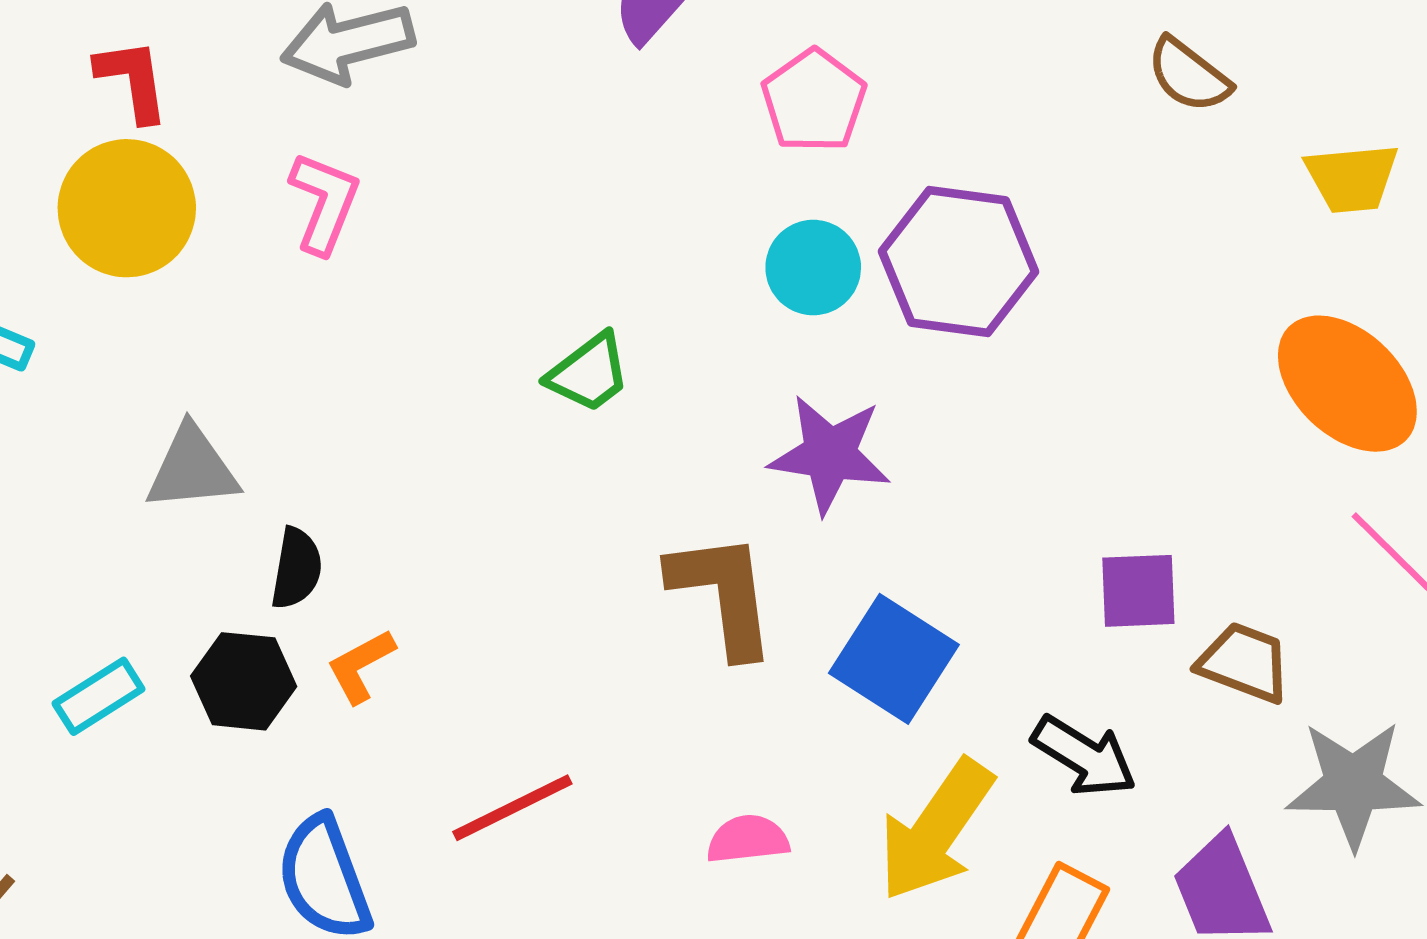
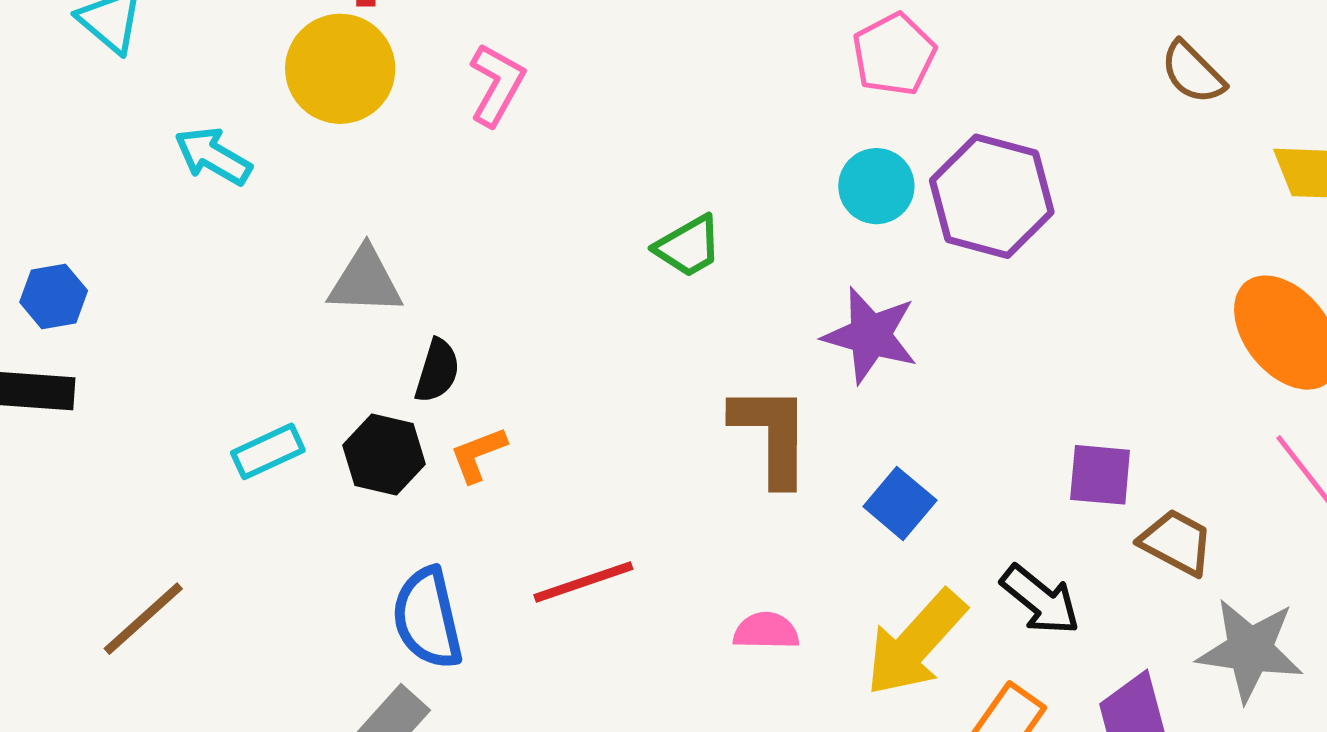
blue square: (894, 659) -> (900, 503), size x0.7

